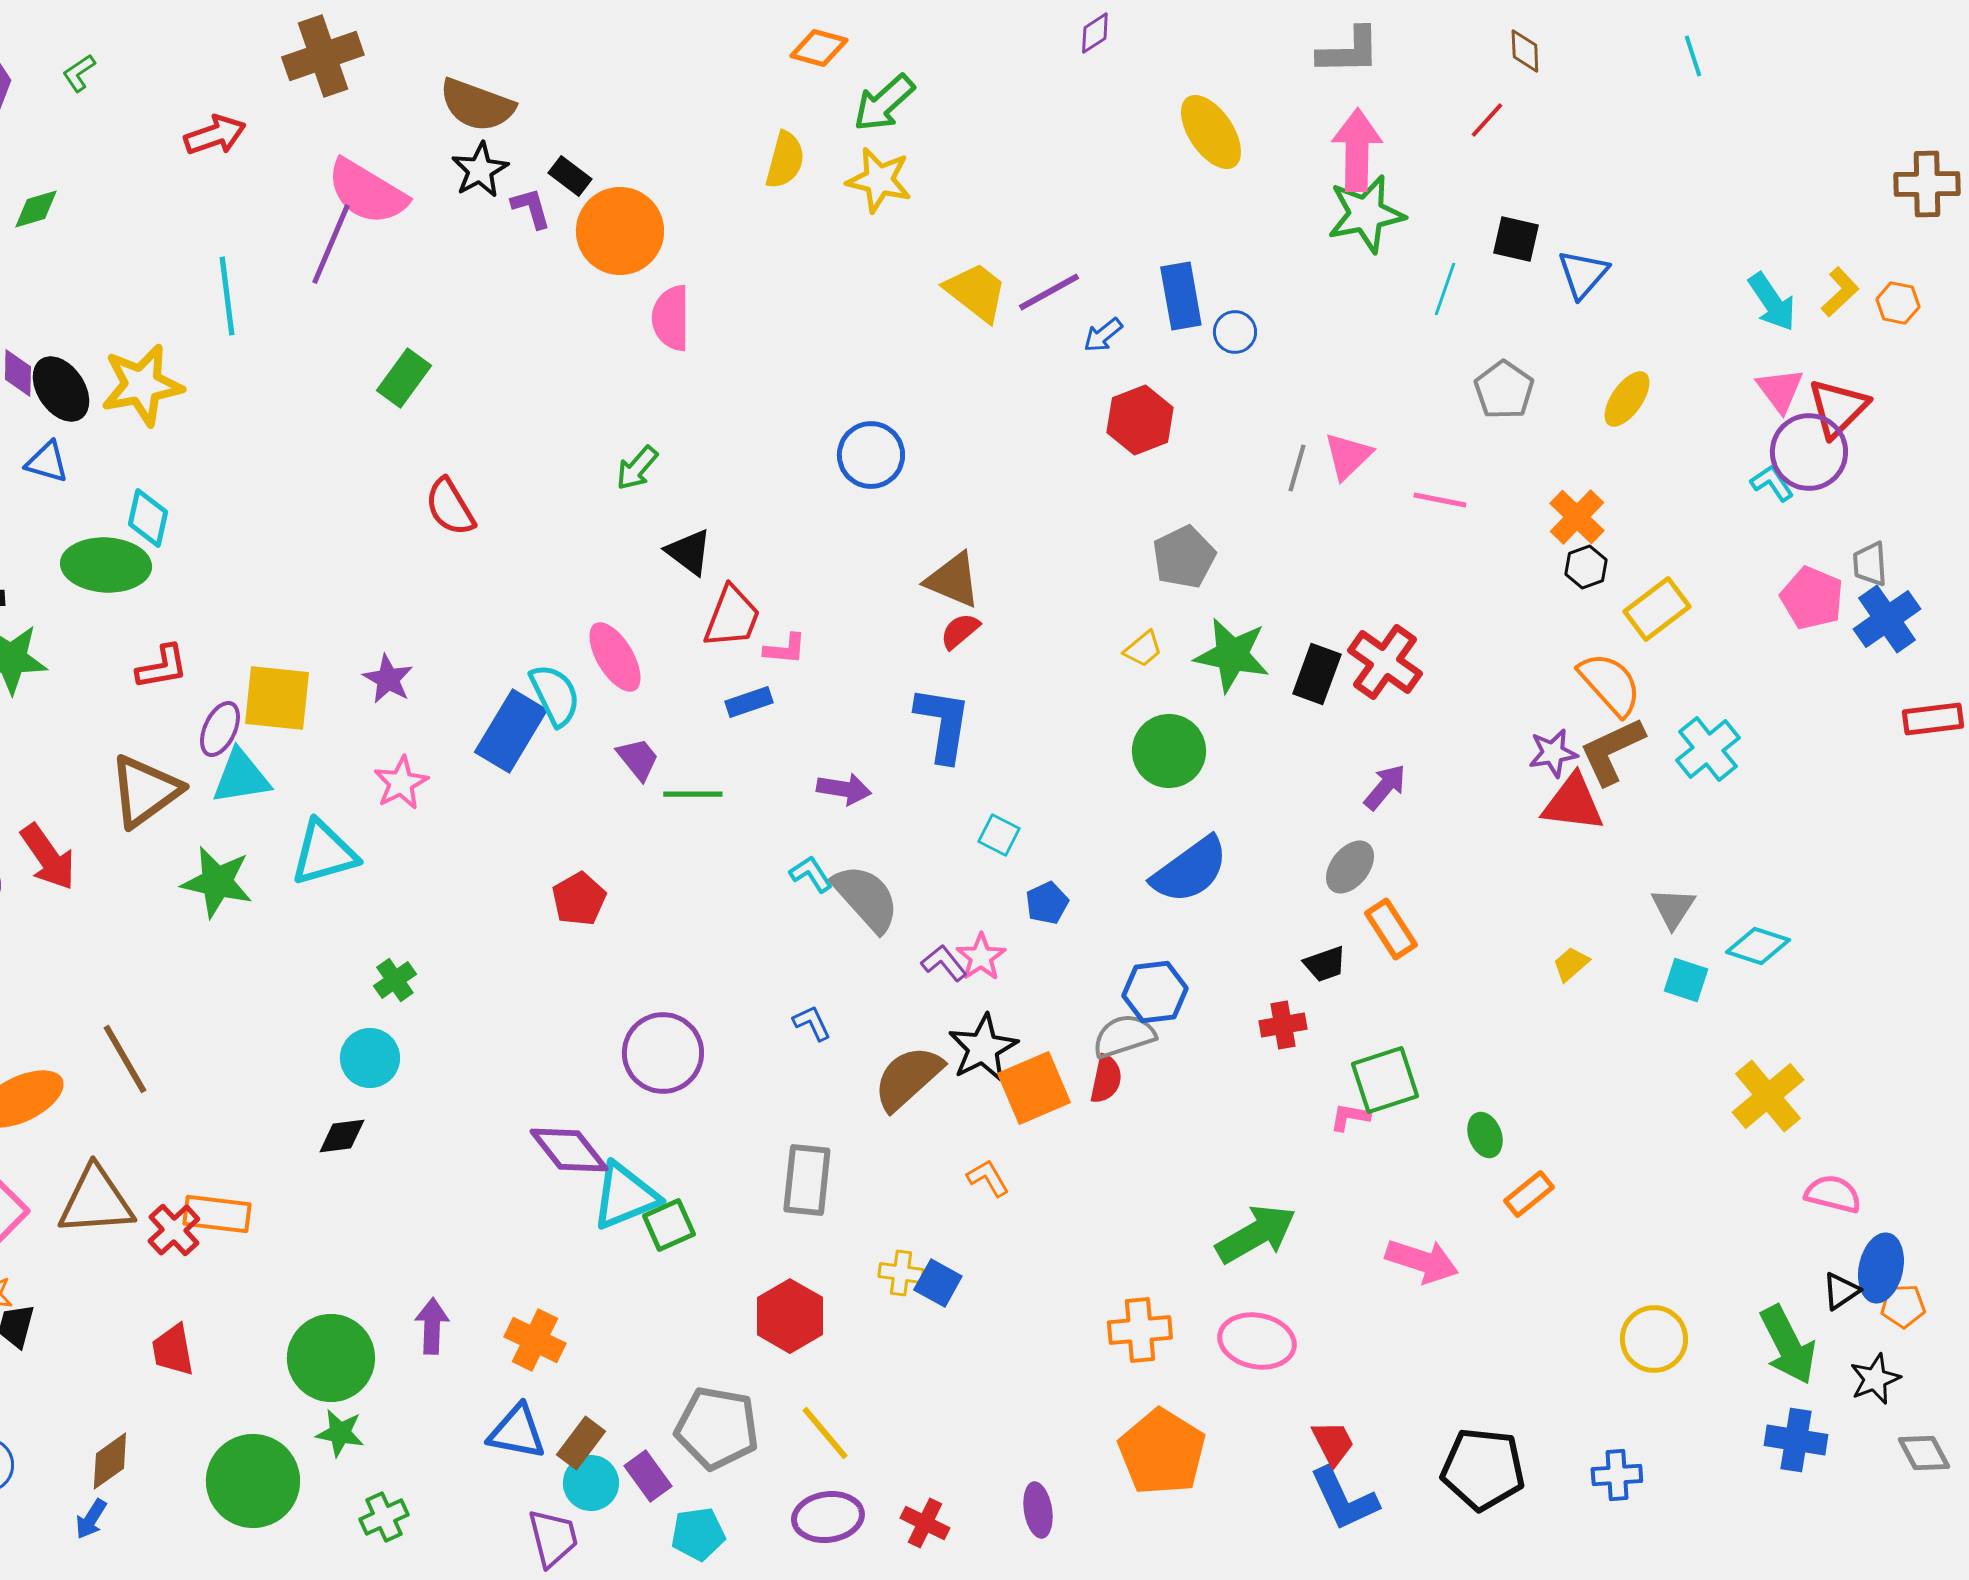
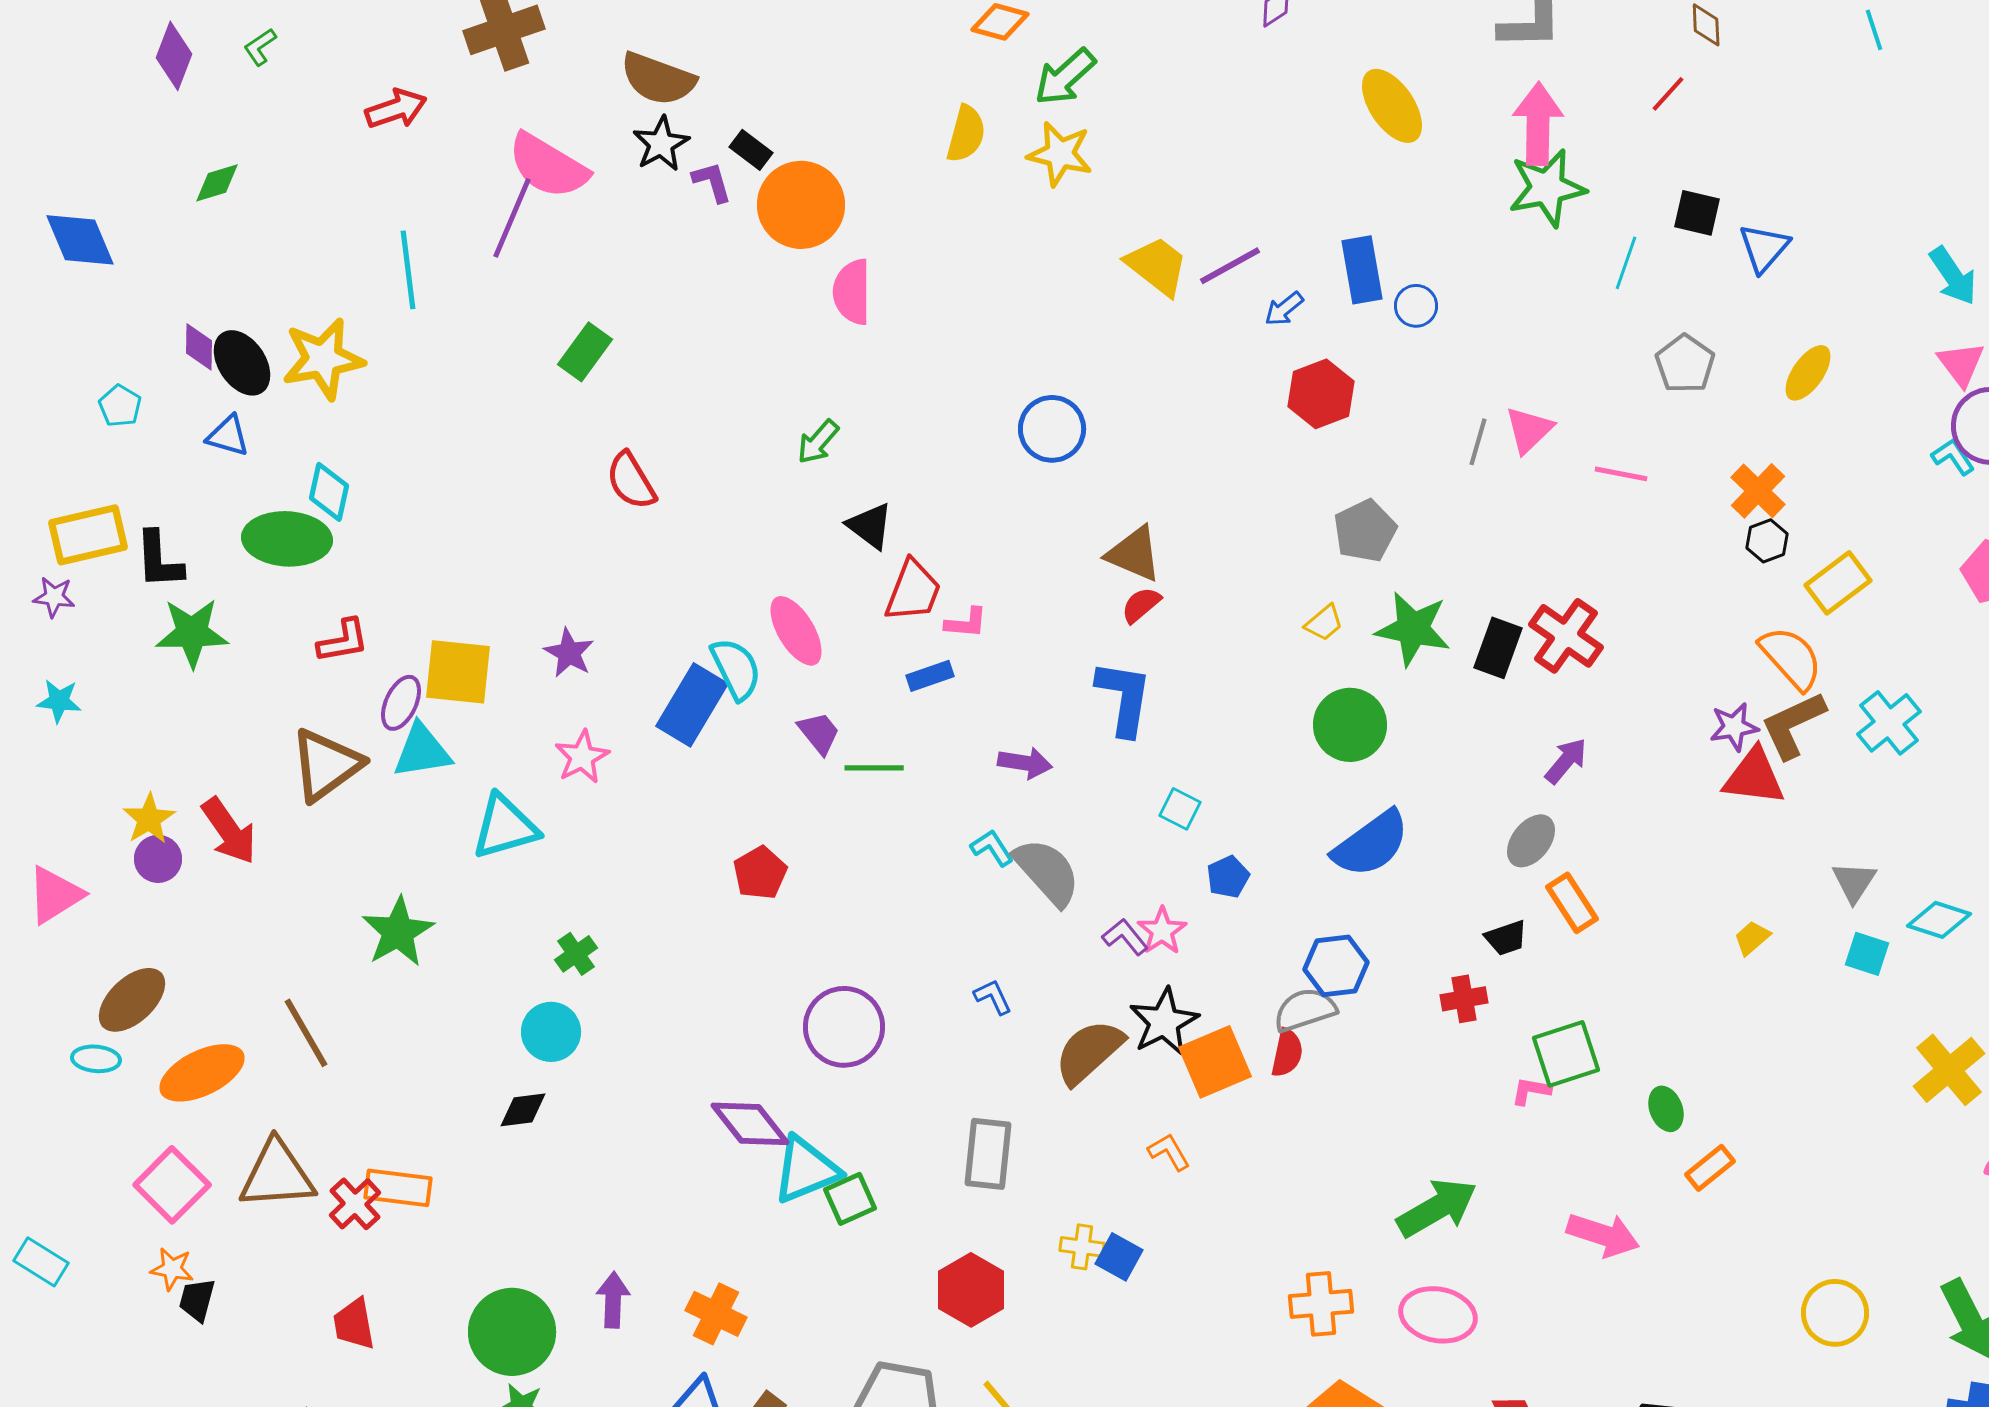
green star: (217, 882) -> (398, 932), moved, turned 30

